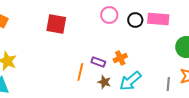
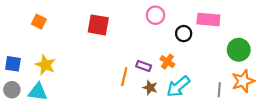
black circle: (135, 20) -> (184, 34), moved
orange cross: (120, 58) -> (167, 62), turned -32

